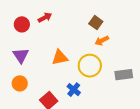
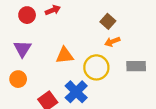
gray rectangle: (124, 75) -> (136, 66), moved
blue cross: (74, 90) -> (76, 92), size x1.5

